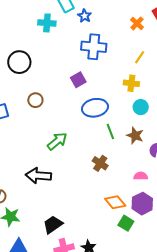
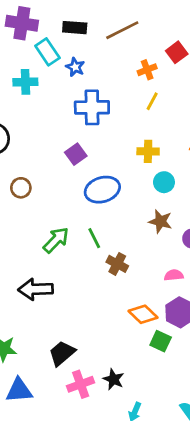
orange cross: (137, 23) -> (147, 70), turned 32
yellow line: (140, 57) -> (152, 101), moved
green line: (110, 132) -> (94, 238), moved

